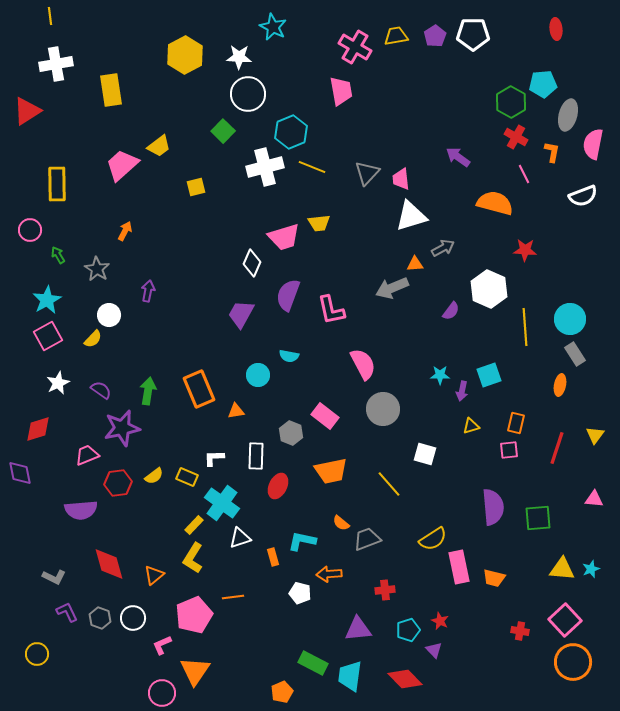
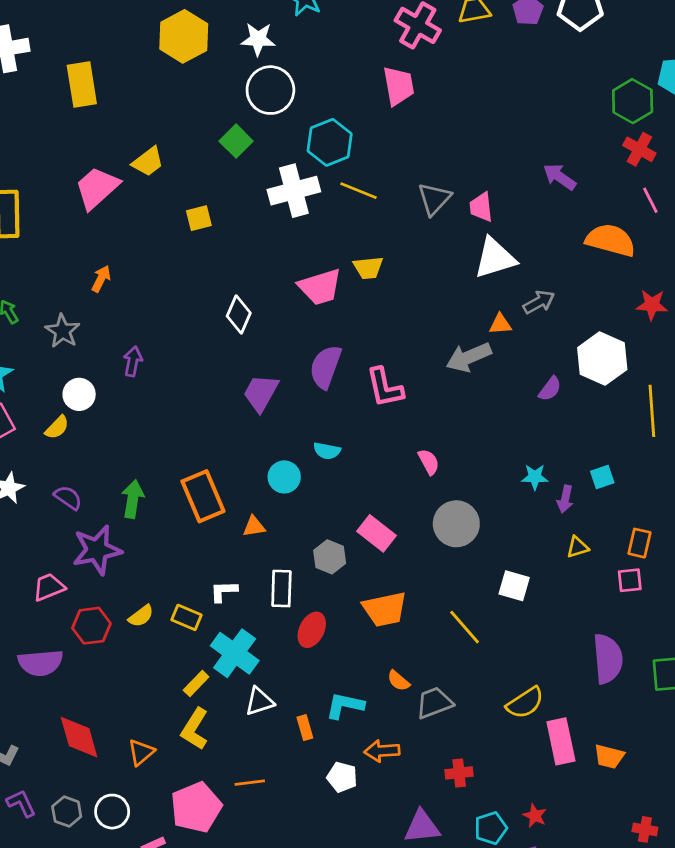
white diamond: (252, 263) -> (239, 315), moved
pink semicircle: (363, 364) -> (429, 462), size x0.6
cyan square: (489, 375) -> (602, 477), size x0.7

